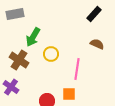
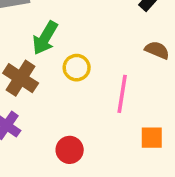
orange square: (69, 94) -> (152, 138), moved

